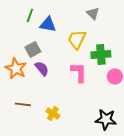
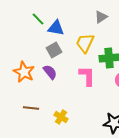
gray triangle: (93, 13) -> (101, 17), turned 40
green line: (30, 15) -> (38, 19), turned -64
gray square: (33, 49) -> (54, 50), moved

